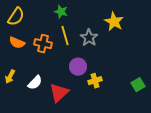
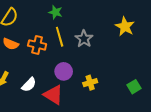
yellow star: (114, 22) -> (125, 27), moved
purple circle: (78, 67) -> (64, 71), moved
red triangle: (59, 93) -> (53, 95), turned -45

